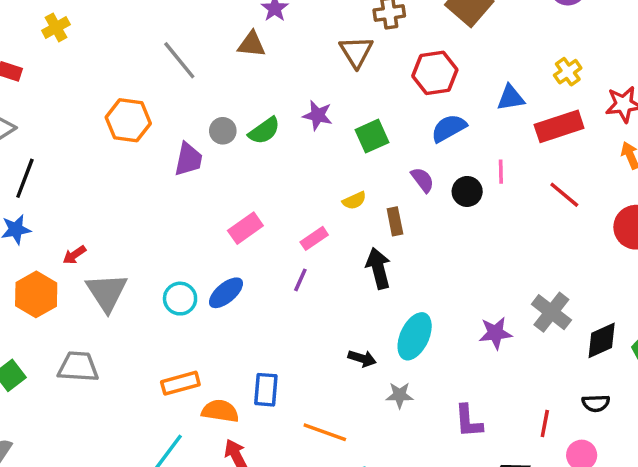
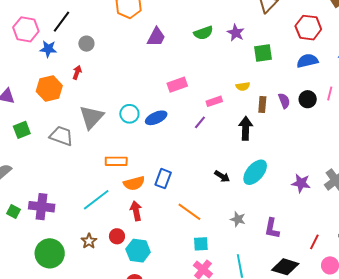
gray circle: (223, 131) -> (86, 44), moved
purple semicircle: (422, 180) -> (284, 101), moved
red arrow: (74, 255) -> (77, 72), turned 128
gray triangle: (107, 292) -> (92, 117), moved
gray star: (400, 395) -> (238, 219), moved
orange semicircle: (220, 411) -> (134, 183), turned 140

